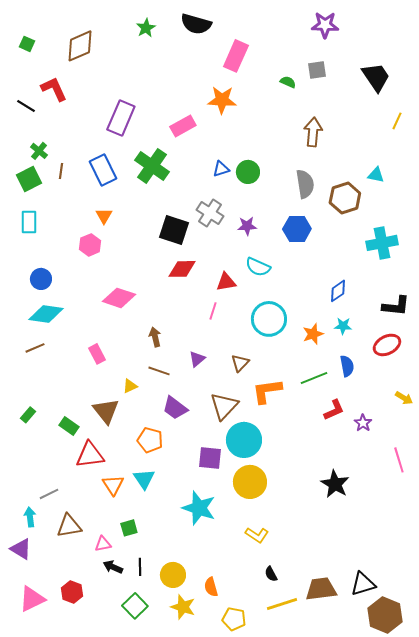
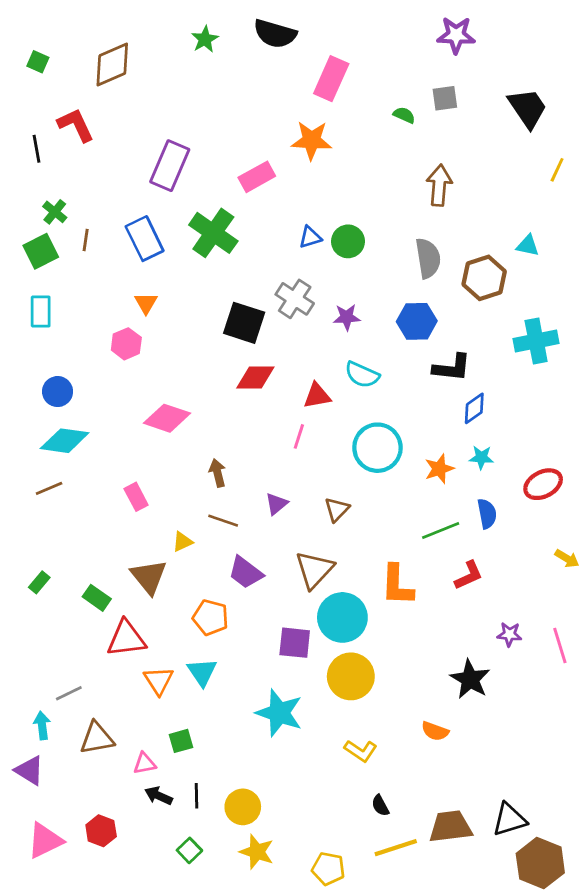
black line: (26, 106) -> (36, 149), turned 48
black L-shape: (396, 306) -> (452, 368), moved
orange L-shape: (267, 391) -> (397, 585), moved, turned -80
purple star: (363, 423) -> (509, 634), moved, turned -30
orange semicircle: (211, 587) -> (435, 731), moved, turned -54
green square: (135, 606) -> (189, 850), size x0.7

